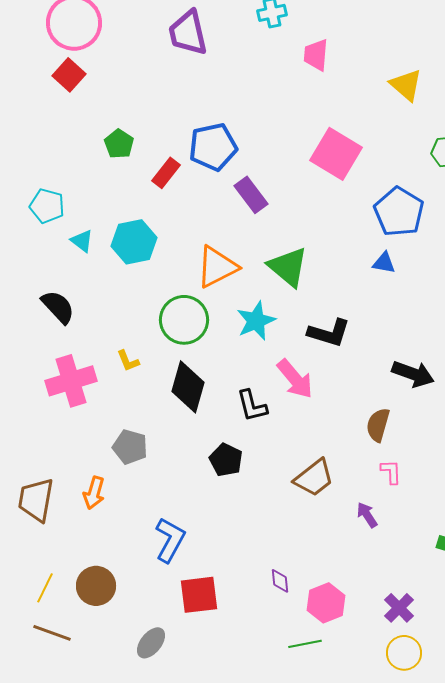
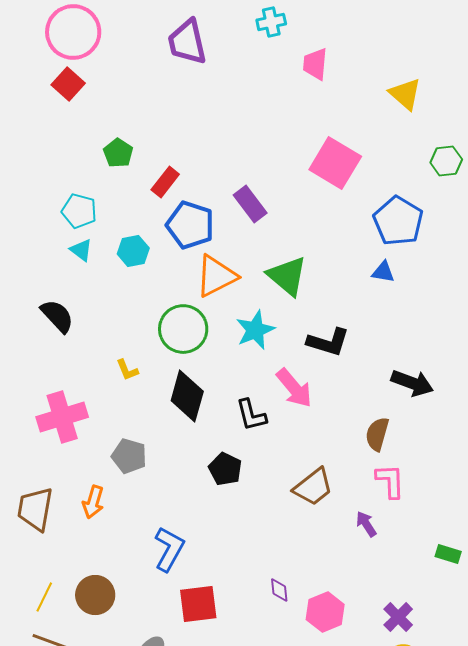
blue pentagon: (213, 147) -> (190, 225), moved, turned 30
cyan pentagon: (47, 206) -> (79, 211), moved
cyan hexagon: (134, 242) -> (133, 251), size x0.7
pink cross: (71, 381) -> (62, 417), moved
pink L-shape: (391, 472) -> (390, 481), size x1.4

